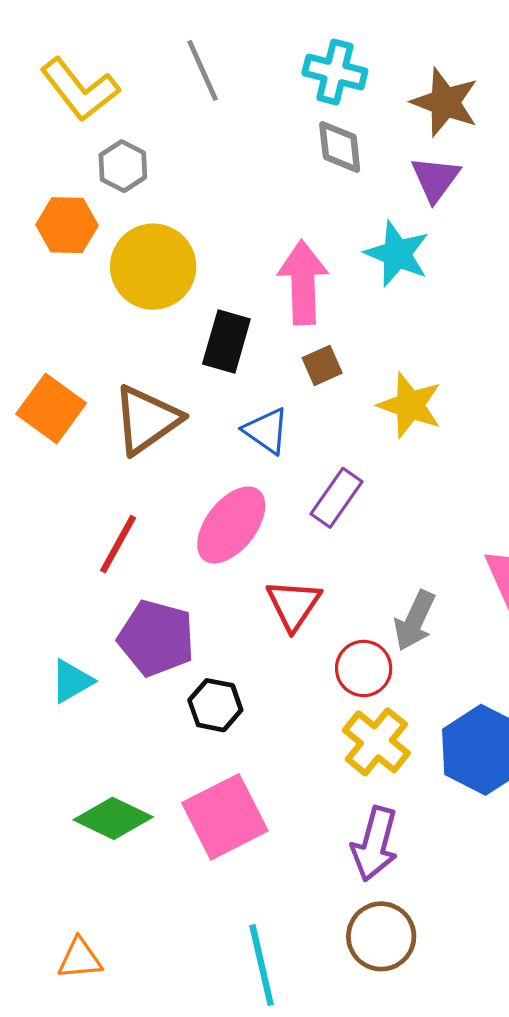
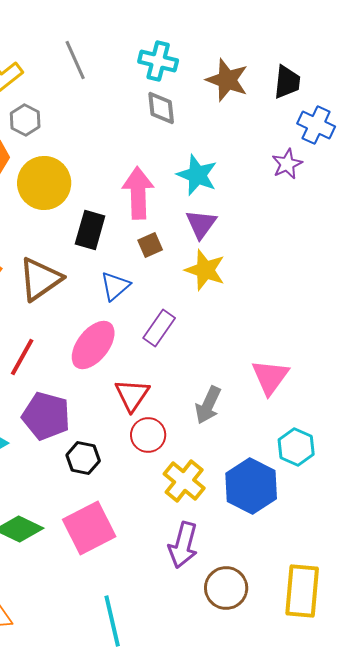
purple triangle: (435, 179) -> (201, 224), moved
blue triangle: (266, 431) -> (115, 286), turned 44
red circle: (364, 668) -> (148, 435), moved
brown circle: (381, 936) -> (226, 588), moved

